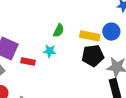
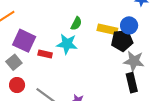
cyan star: (50, 51) -> (67, 44), size x1.5
black pentagon: (93, 56) -> (122, 41), moved

